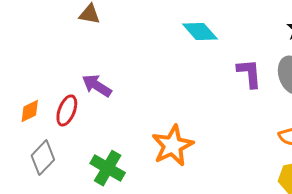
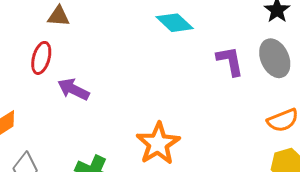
red ellipse: (67, 110) -> (41, 58), moved

